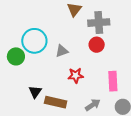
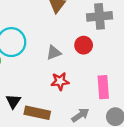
gray cross: (99, 23) -> (99, 16), moved
gray triangle: (62, 51) -> (54, 53), moved

